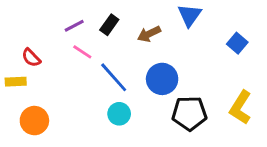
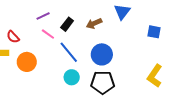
black rectangle: (109, 25) -> (67, 24), moved
blue square: (237, 43) -> (154, 32), turned -32
black pentagon: (189, 113) -> (103, 82), moved
orange circle: (34, 121) -> (27, 62), moved

